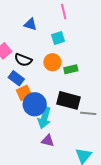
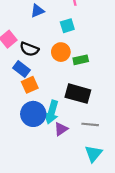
blue triangle: (30, 24) -> (37, 11), turned -40
blue circle: (35, 104) -> (33, 114), moved
gray line: (88, 113) -> (90, 124), moved
purple triangle: (48, 141) -> (61, 129), moved, turned -48

